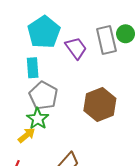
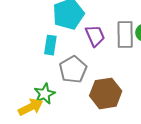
gray pentagon: (43, 96) -> (73, 69), moved
yellow arrow: (27, 135) -> (31, 107), size x1.4

